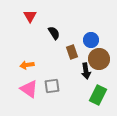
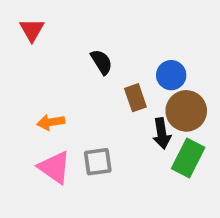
red triangle: (30, 16) -> (32, 30), moved
green rectangle: (98, 95) -> (188, 158), moved

